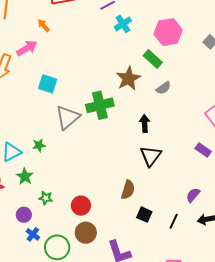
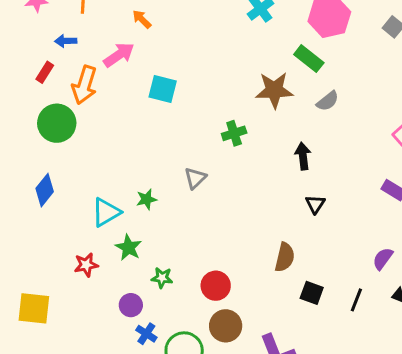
brown star: (128, 78) -> (274, 90), turned 30
cyan square: (48, 84) -> (163, 89), moved
green cross: (100, 105) -> (234, 133), size x0.6
gray triangle: (68, 117) -> (195, 178), moved, size x0.6
black triangle: (151, 156) -> (315, 204), size x0.6

